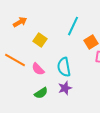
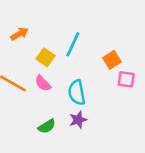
cyan line: (73, 26) -> (73, 44), moved
pink semicircle: (38, 69) -> (43, 83), moved

